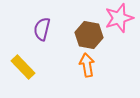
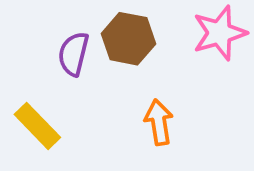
brown hexagon: (89, 35) -> (128, 39), moved

